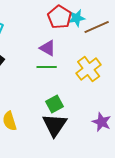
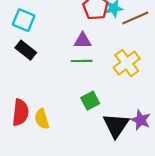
purple triangle: (48, 48) -> (83, 40), turned -30
black triangle: (55, 125) -> (116, 125), moved

